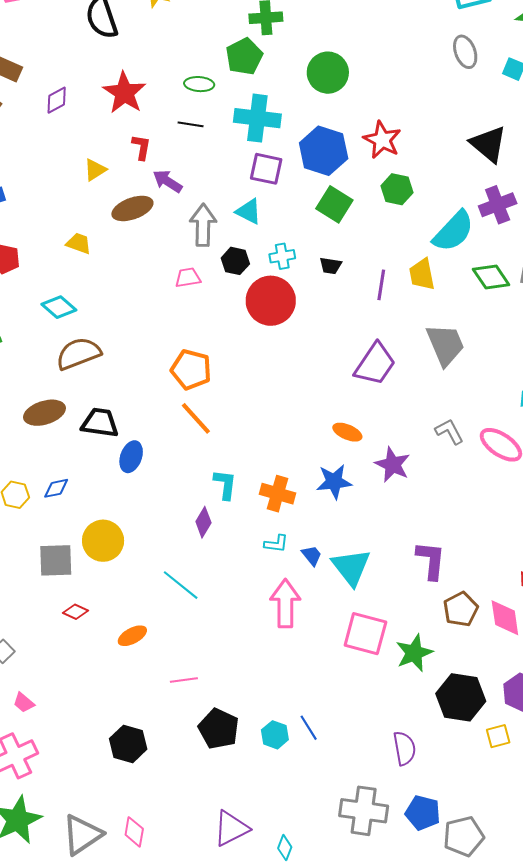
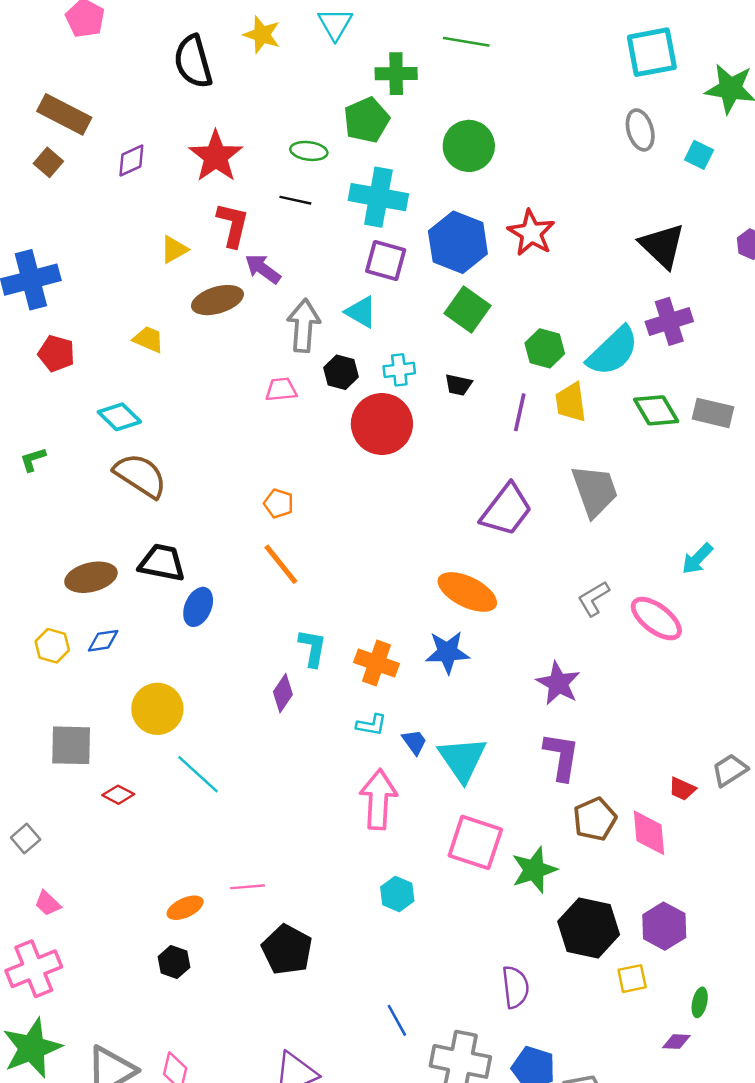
red L-shape: (141, 147) -> (233, 225), size x1.4
green hexagon: (397, 189) -> (545, 348), moved
brown semicircle: (78, 353) -> (140, 476), turned 51
orange pentagon: (191, 370) -> (279, 503), size x0.6
brown ellipse: (45, 413) -> (91, 577), moved
orange ellipse: (347, 432) -> (467, 592), size x1.6
gray L-shape: (449, 432) -> (594, 599), turned -96
purple star: (393, 465) -> (558, 683), moved
gray square: (56, 560) -> (71, 745), moved
cyan line: (181, 585) -> (198, 774), moved
orange ellipse: (132, 636) -> (185, 908), moved
blue line: (309, 728) -> (397, 1020), moved
cyan hexagon: (275, 735) -> (397, 894), moved
black hexagon: (128, 744) -> (174, 962), size x0.7

